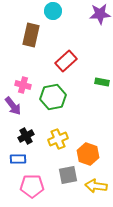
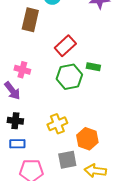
green rectangle: (102, 82) -> (93, 67), moved
green hexagon: (53, 97) -> (69, 77), moved
black cross: (26, 136) -> (15, 121), moved, turned 35

